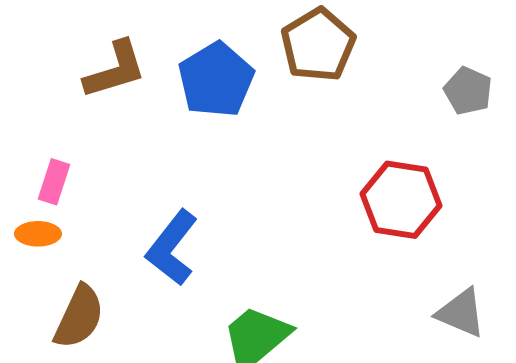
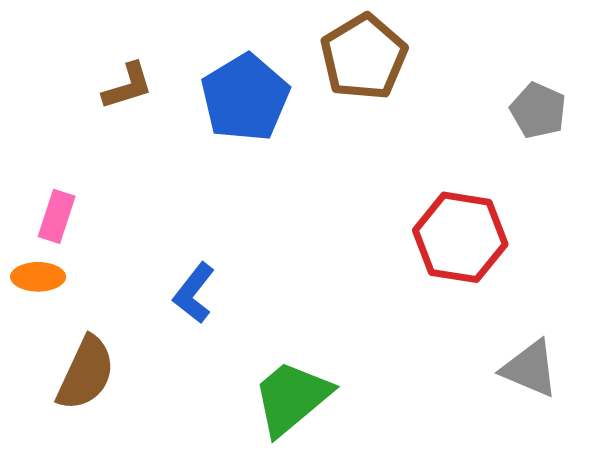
brown L-shape: (115, 70) -> (128, 86), size x0.7
blue L-shape: (172, 248) -> (194, 293), size x0.7

